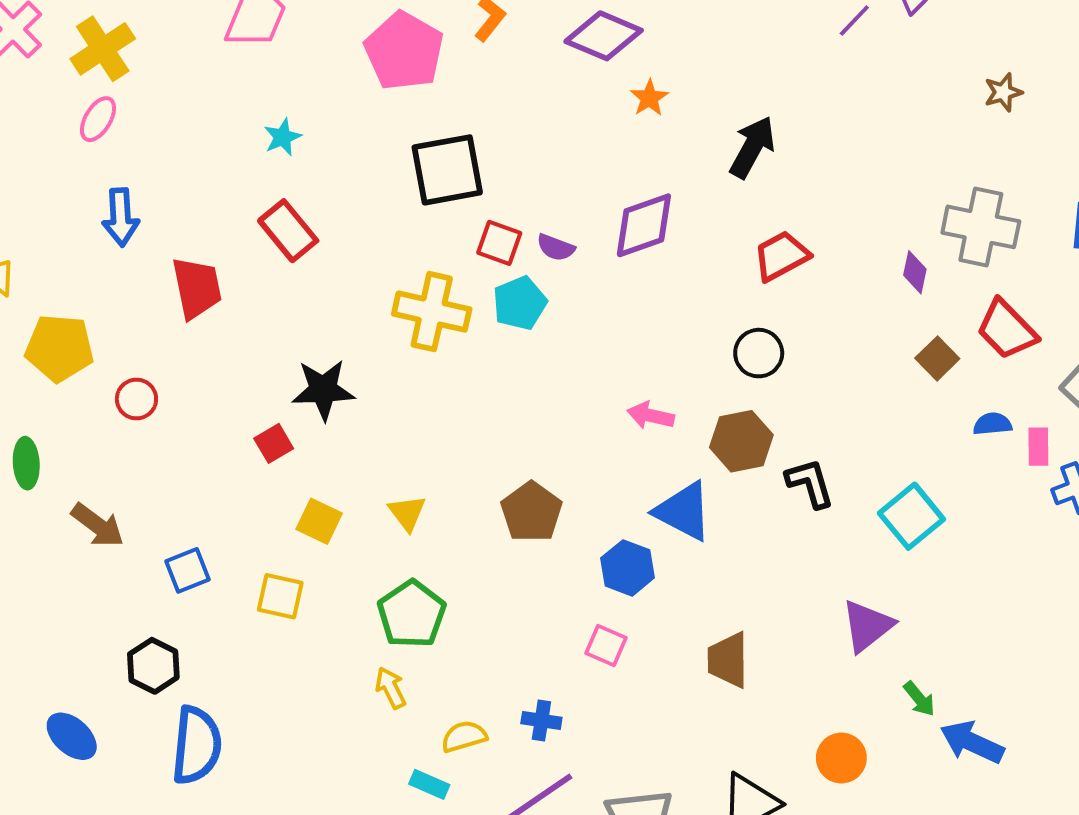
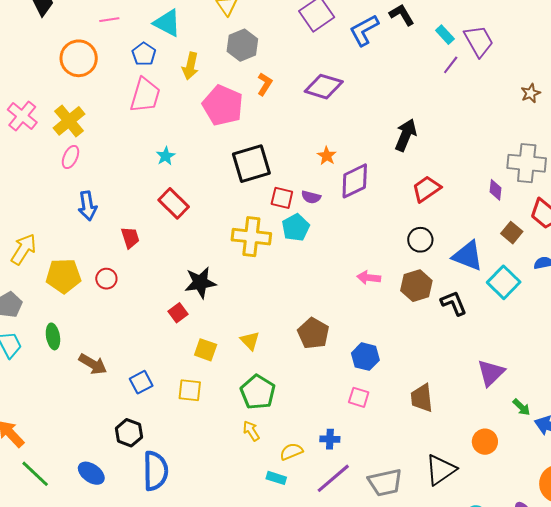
orange star: (649, 98) -> (327, 156), moved
red trapezoid: (197, 288) -> (130, 238), size x0.7
red circle: (136, 399) -> (106, 279), moved
blue triangle: (683, 511) -> (468, 256), moved
cyan square: (911, 516) -> (504, 282), moved

